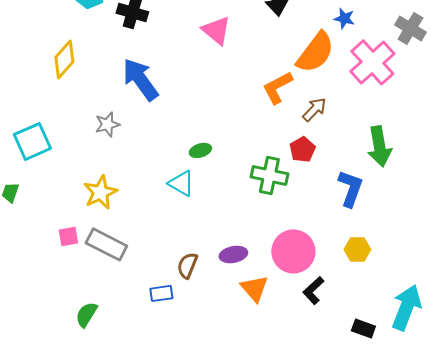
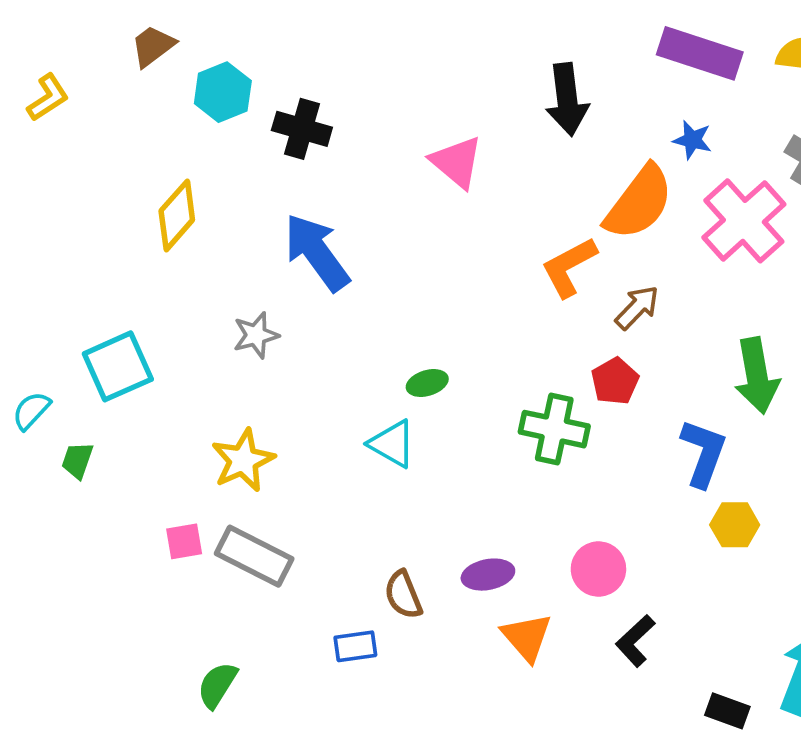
yellow hexagon: (357, 249) -> (735, 525), moved
pink circle: (293, 251) -> (598, 569), size x0.7
brown semicircle: (187, 265) -> (403, 595), turned -44

